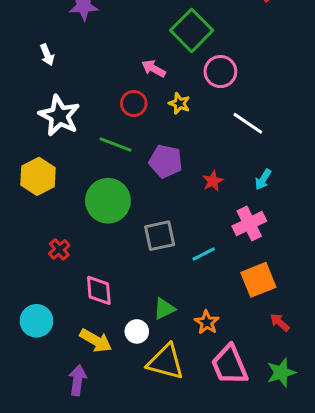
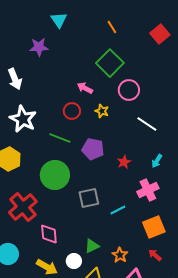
white arrow: (47, 55) -> (15, 79), size x1.5
red cross: (59, 249) -> (23, 207), size x2.0
red arrow: (280, 322) -> (155, 255), moved

